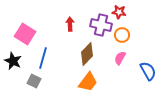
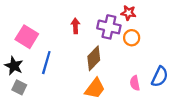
pink semicircle: (120, 58) -> (135, 83), moved, turned -40
blue semicircle: (148, 71) -> (160, 77), turned 54
gray square: (34, 81) -> (19, 87), moved

